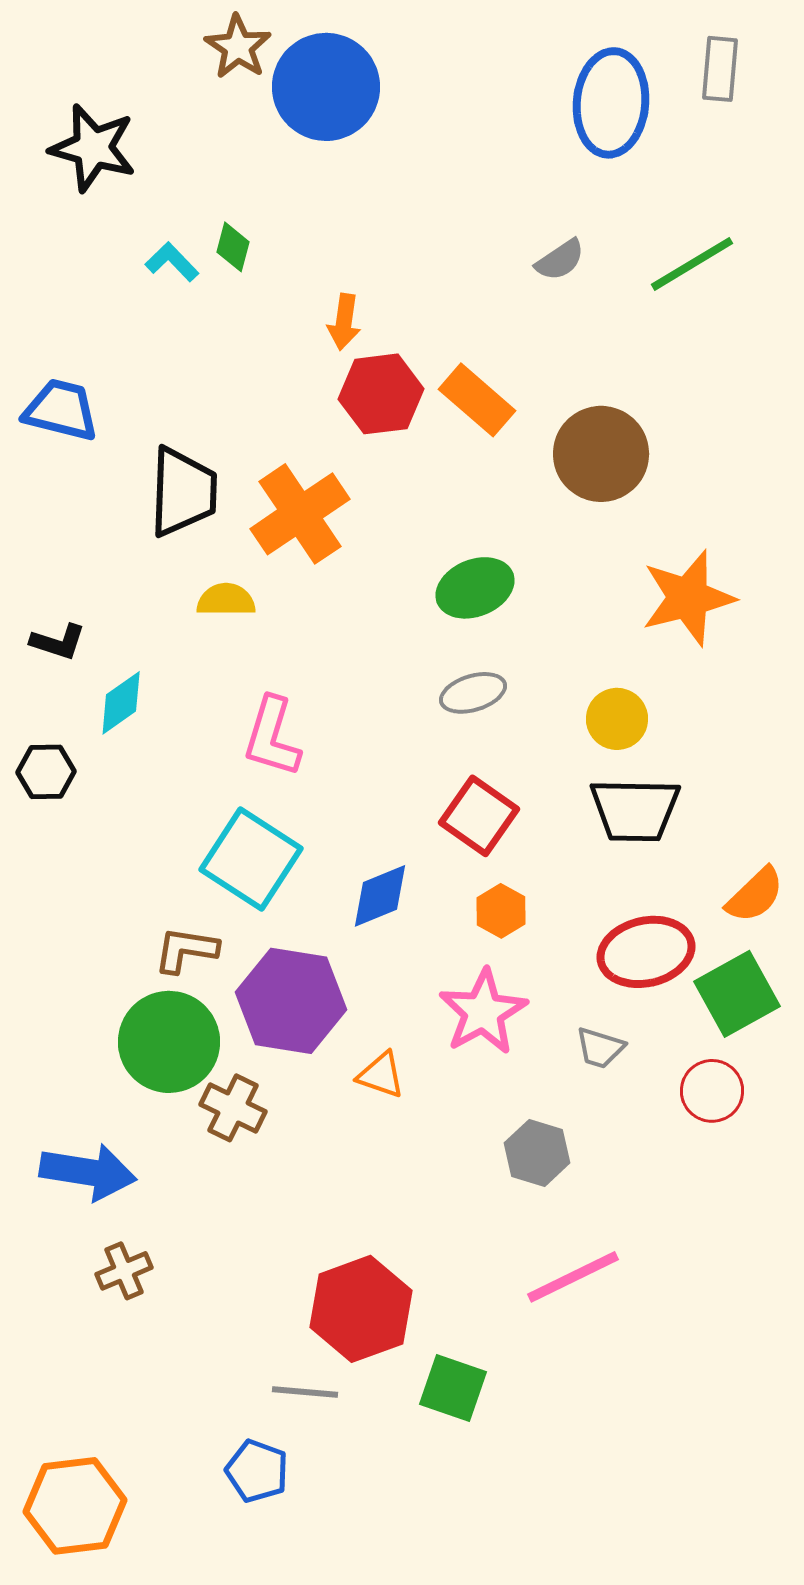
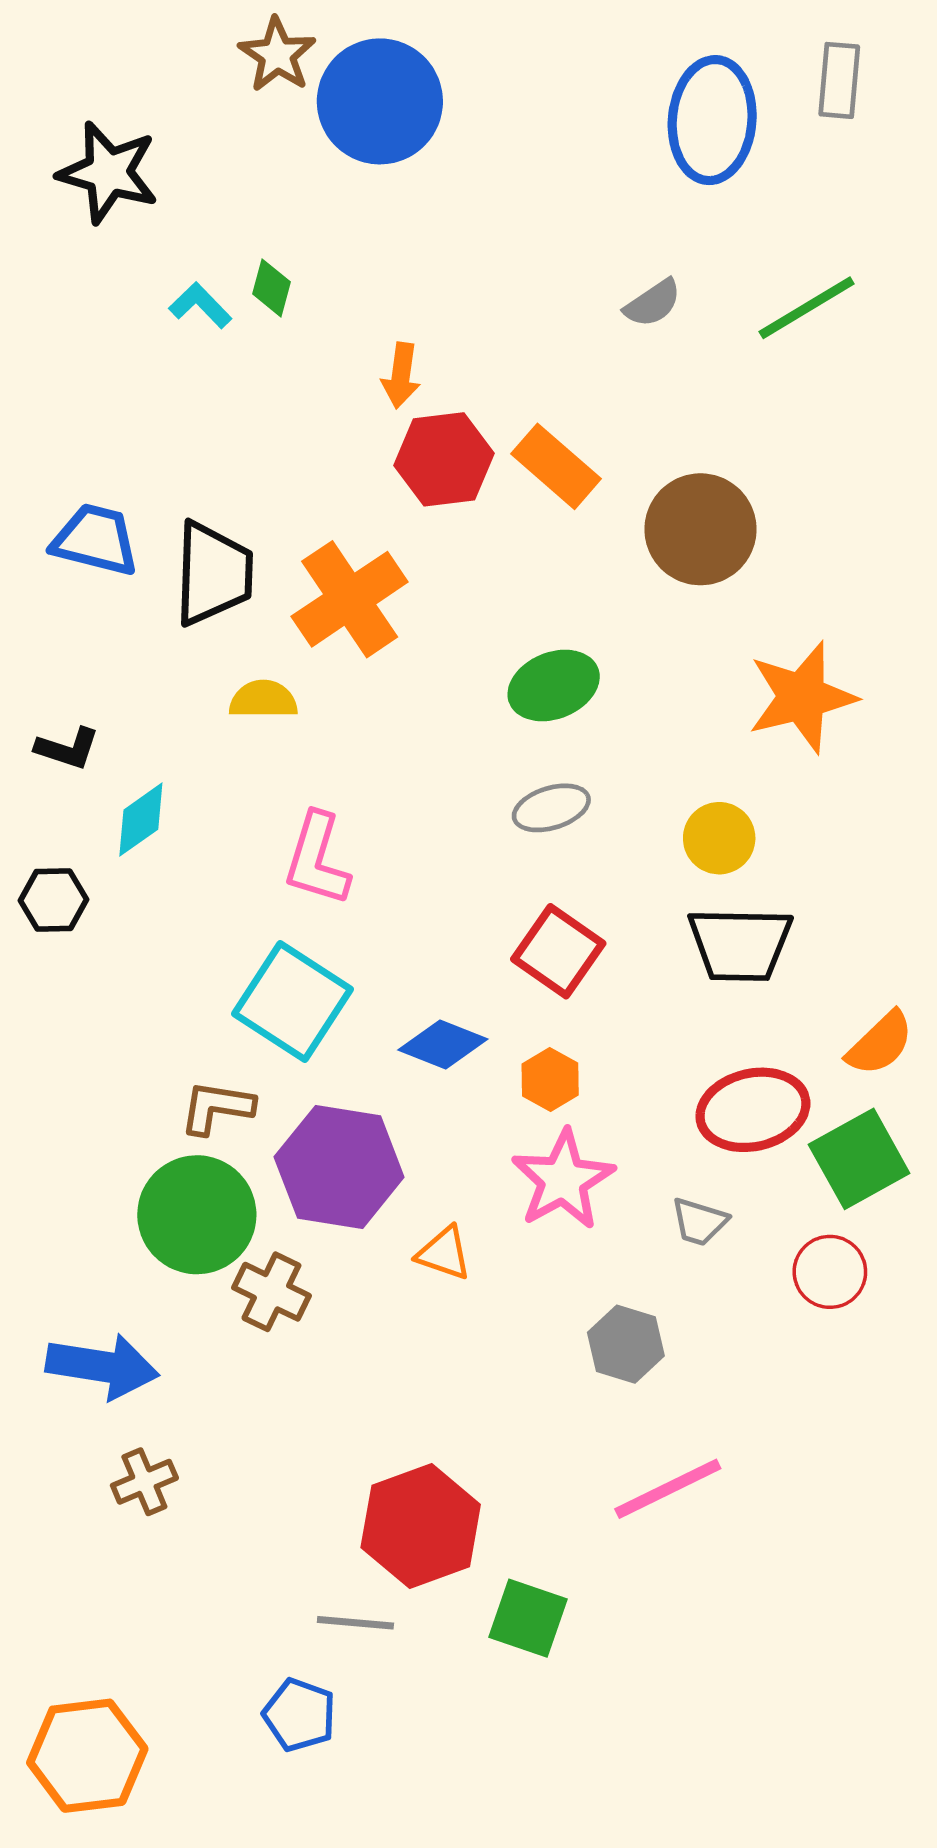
blue trapezoid: (61, 410) -> (95, 540), moved
blue diamond: (380, 896) -> (443, 1045), turned 44
orange hexagon: (501, 911) -> (550, 1080), moved

